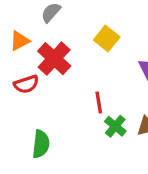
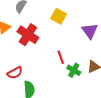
red semicircle: (26, 84) -> (15, 73), moved

